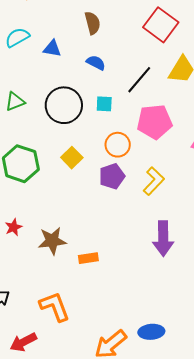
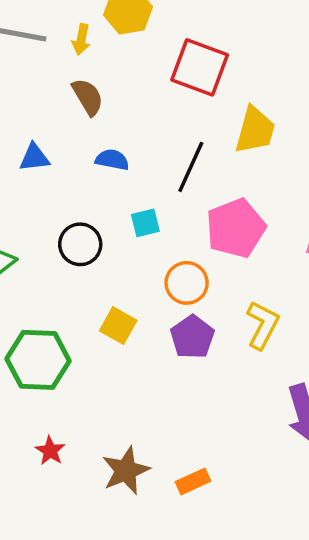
black circle: (64, 105) -> (80, 244), size x0.7
red star: (13, 227) -> (50, 451), moved

